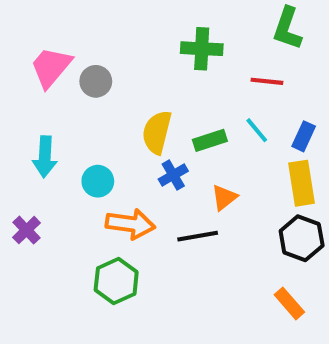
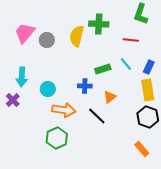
yellow semicircle: (157, 132) -> (77, 36), moved
blue cross: (173, 175) -> (85, 86), turned 32
purple cross: (26, 230) -> (13, 100), moved
black line: (198, 236) -> (97, 116), turned 54

